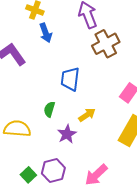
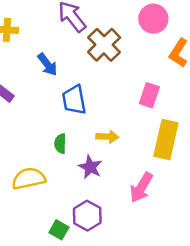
blue arrow: (46, 33) -> (47, 64), moved
yellow arrow: (87, 115) -> (107, 137), turned 54
pink arrow: (96, 175) -> (141, 187), moved

